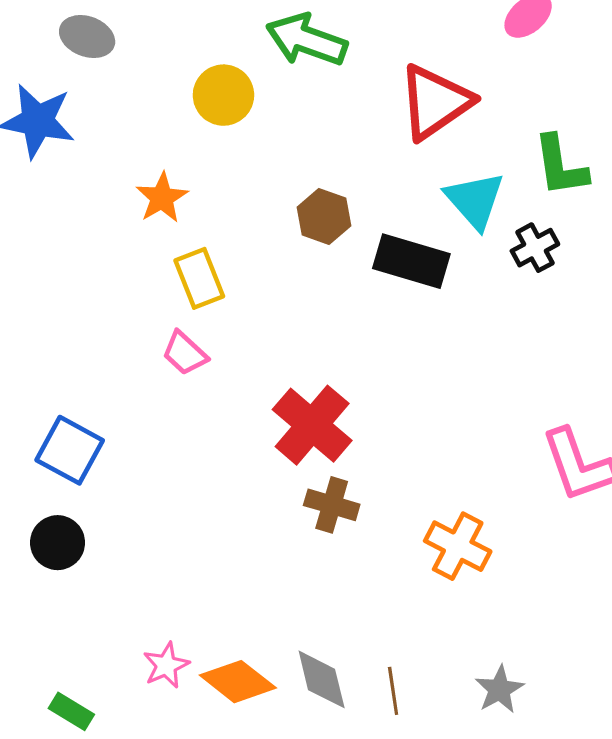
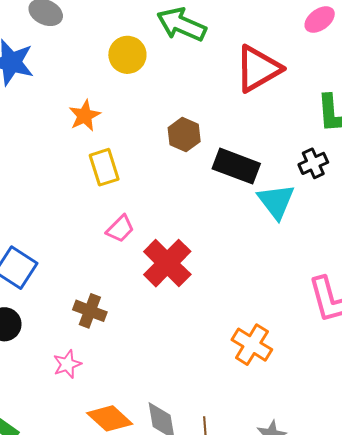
cyan triangle: (475, 200) -> (276, 201), moved
pink trapezoid: (185, 353) -> (120, 229), moved, turned -92
brown cross: (332, 505) -> (90, 311), moved
pink star: (166, 665) -> (67, 364), moved

